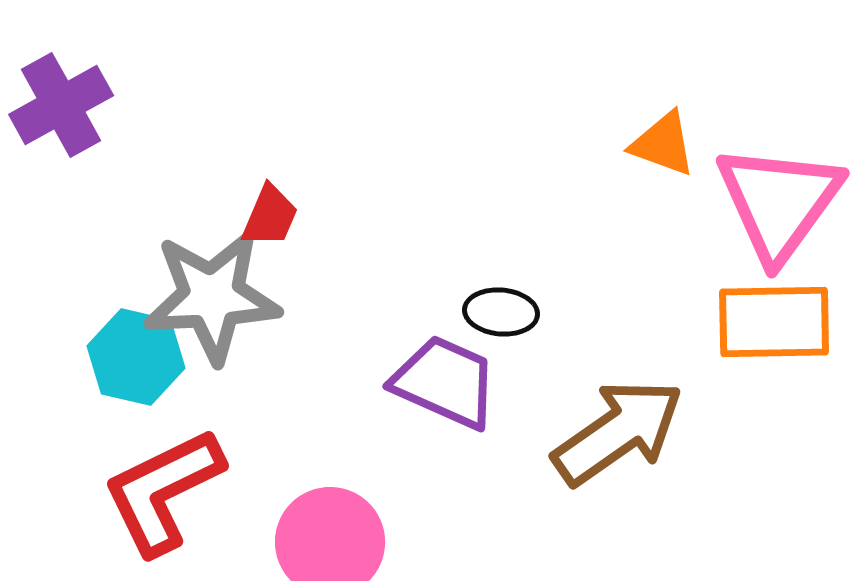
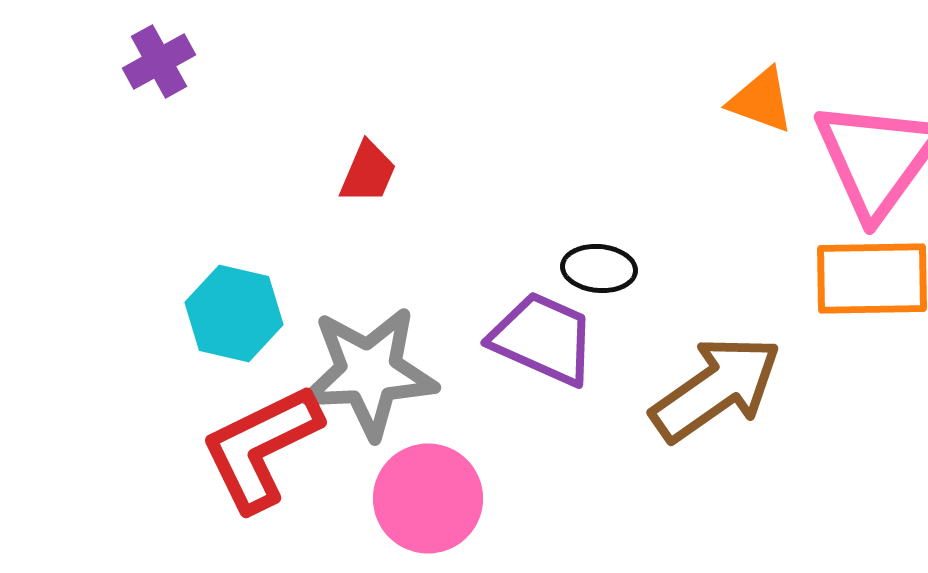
purple cross: (61, 105) -> (159, 61), size x0.7
gray star: (212, 297) -> (369, 372), moved

